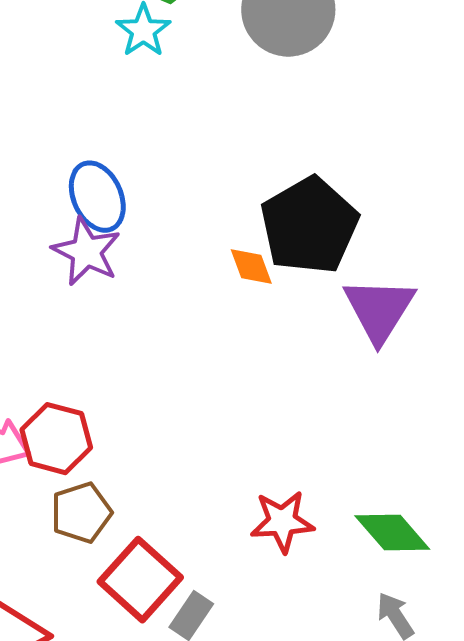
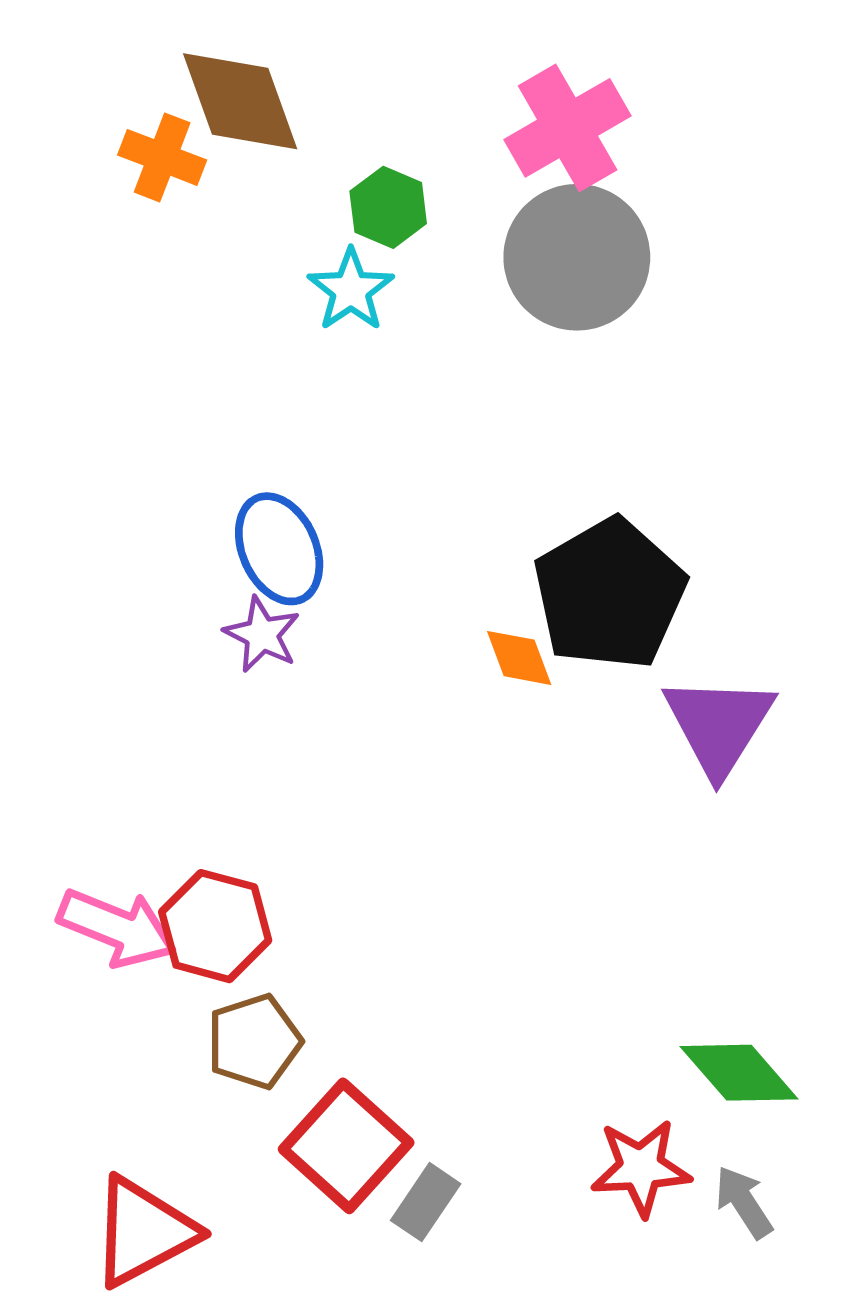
purple star: (86, 252) -> (262, 635), size x0.7
red star: (282, 522) -> (641, 1168), moved

